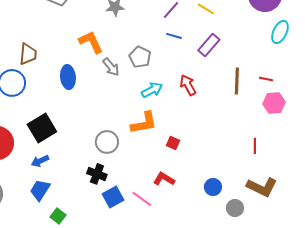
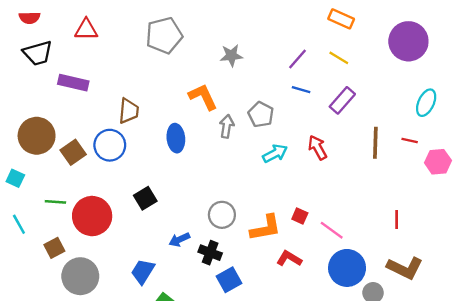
cyan ellipse: (280, 32) -> (426, 103), moved
gray arrow: (111, 67) -> (227, 126), turned -132
pink hexagon: (274, 103) -> (438, 162), moved
orange L-shape: (144, 123) -> (266, 228), moved
black square: (42, 128) -> (145, 198), size x0.7
blue arrow: (40, 161) -> (179, 240), moved
blue circle: (213, 187) -> (347, 268), size x1.8
pink line: (142, 199) -> (332, 230), moved

